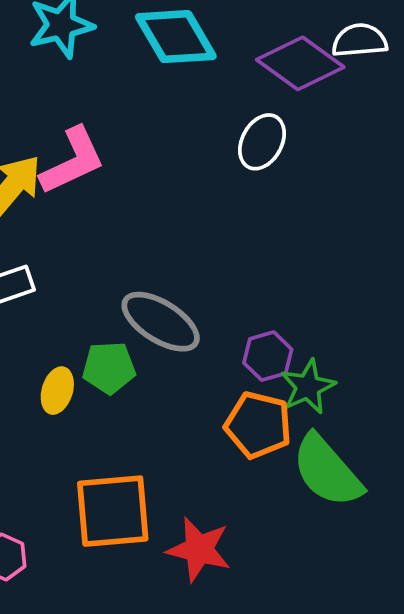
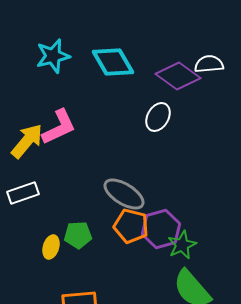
gray ellipse: (161, 322) -> (124, 194), moved
purple hexagon: (268, 356) -> (161, 229), size x1.5
orange pentagon: (258, 425) -> (131, 226), moved

